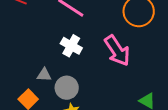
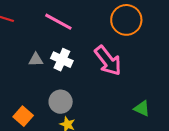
gray triangle: (44, 75) -> (36, 60), moved

